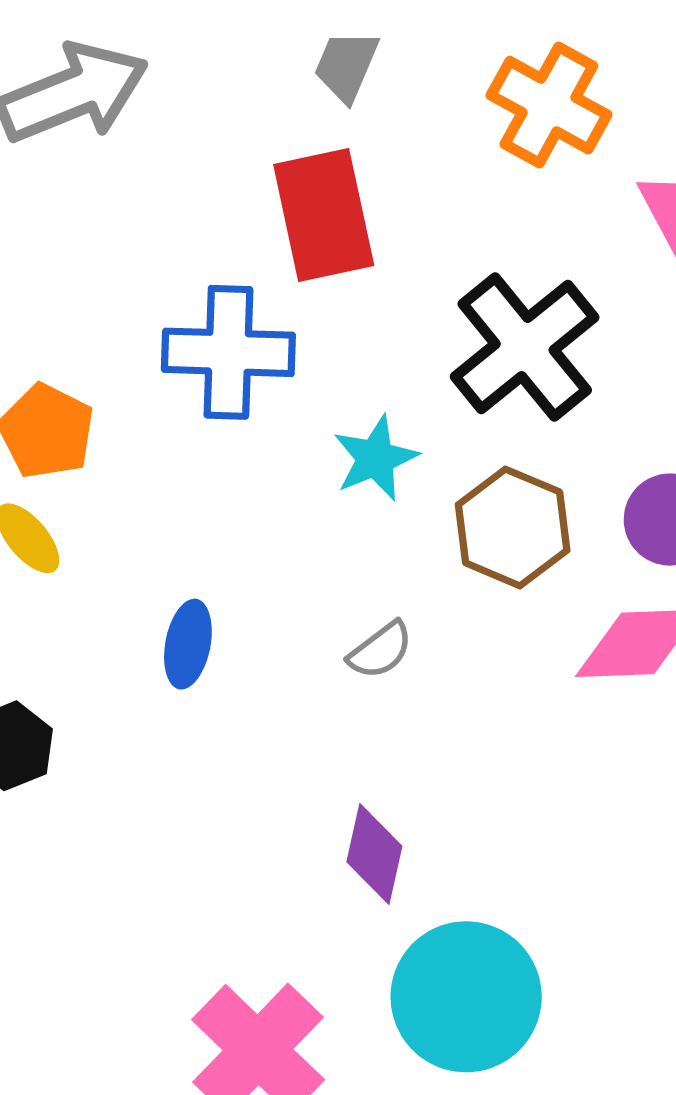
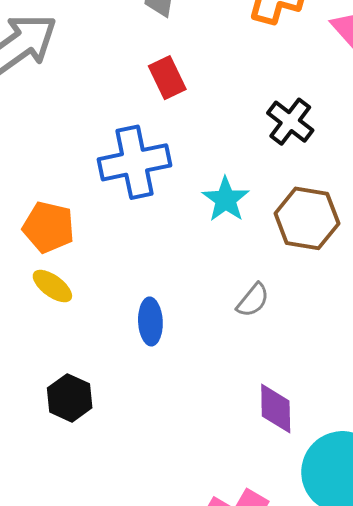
red rectangle: (324, 215) -> (167, 78), size x0.6
black cross: (525, 347) -> (290, 122), size x0.6

